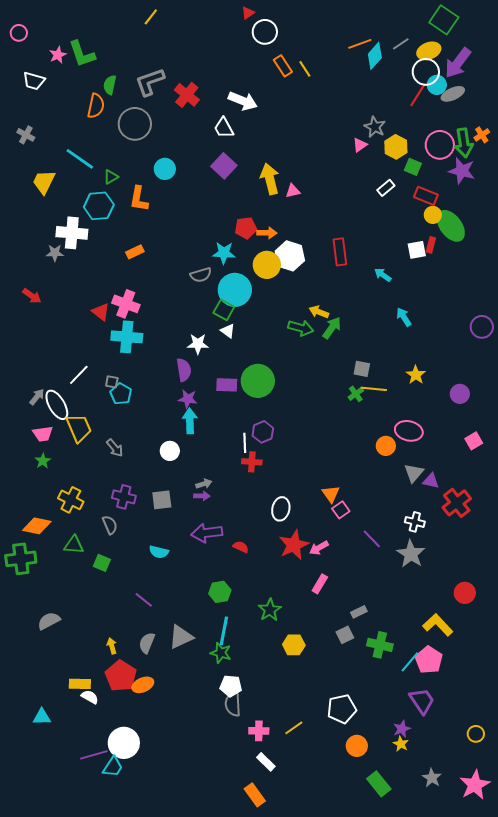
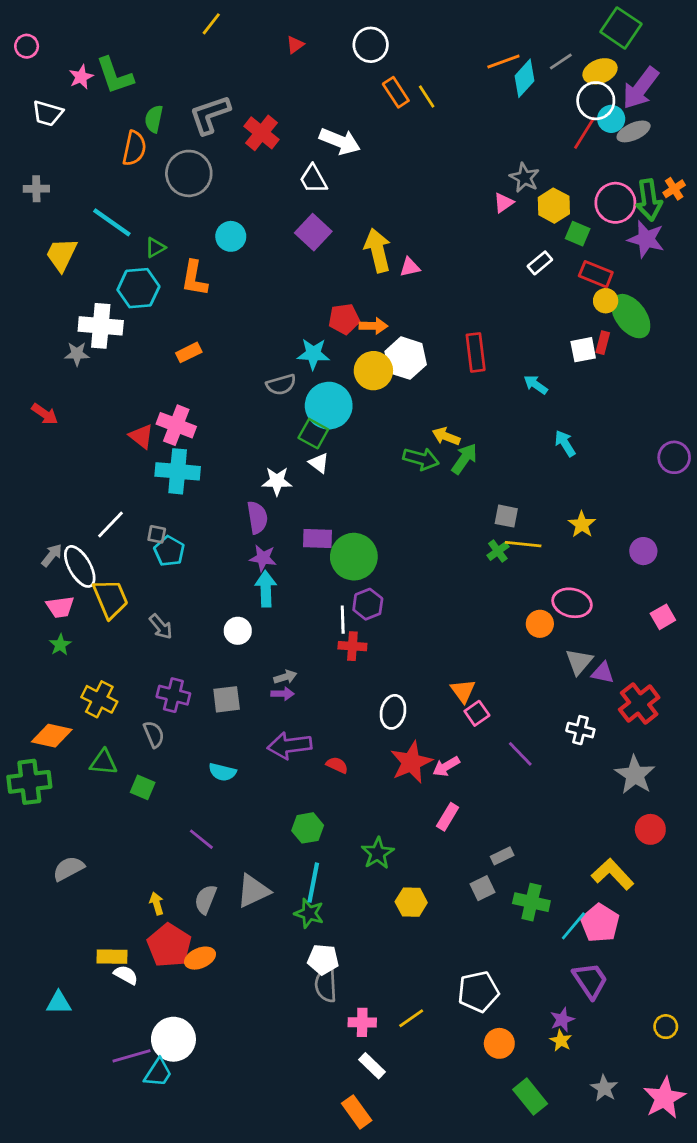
red triangle: (248, 13) -> (295, 45), moved
gray cross: (26, 135) -> (36, 189), turned -30
green circle: (258, 381) -> (354, 557), moved
gray star: (411, 554) -> (635, 775), moved

